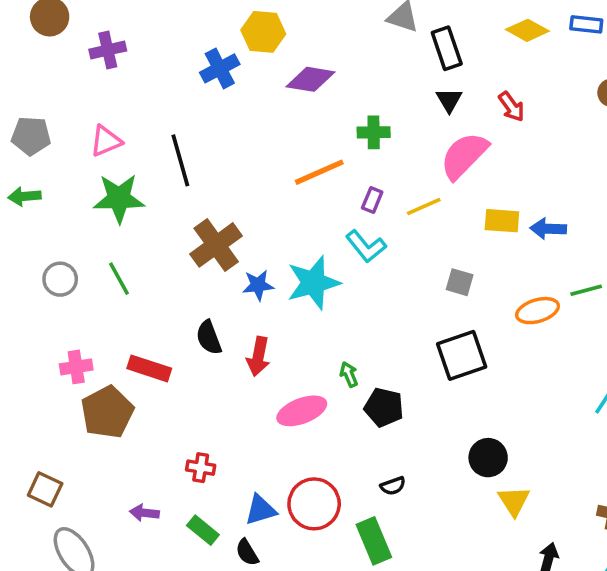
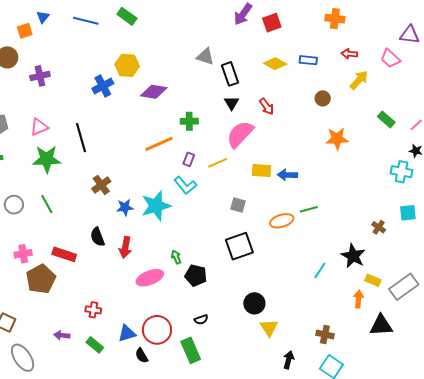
brown cross: (216, 245) -> (101, 185), size x0.7
black semicircle: (247, 552) -> (142, 356), moved

